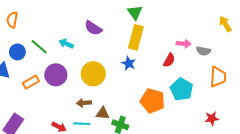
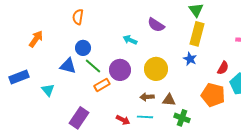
green line: (39, 47) -> (93, 66), moved
red semicircle: (169, 60) -> (223, 68), moved
orange rectangle: (31, 82) -> (102, 85), moved
brown triangle: (103, 113) -> (169, 100), moved

